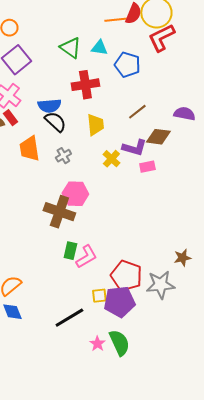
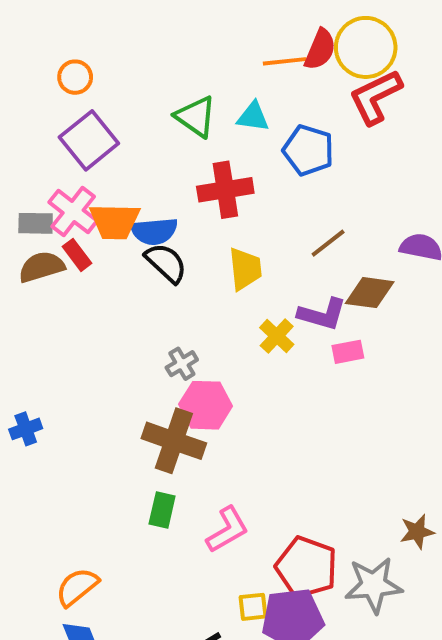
orange trapezoid: (29, 149) -> (115, 221), moved, turned -80
gray cross: (63, 156) -> (182, 364), moved
green rectangle: (70, 251) -> (162, 510), moved

